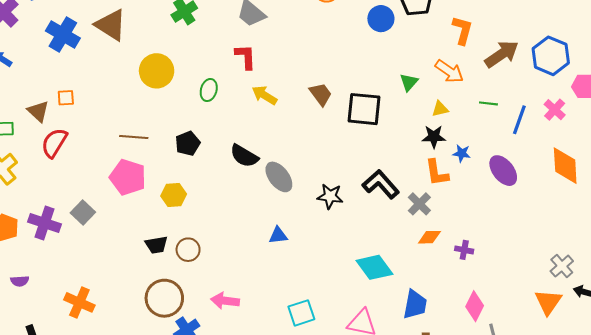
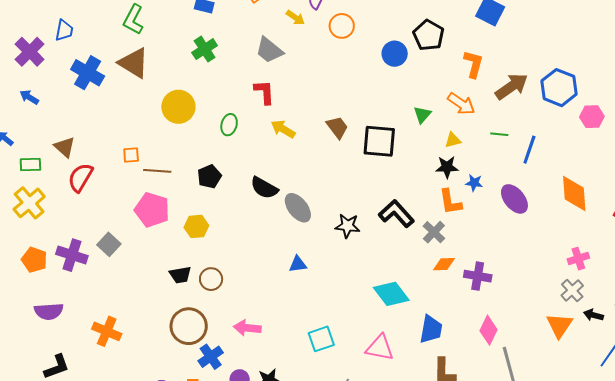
orange square: (66, 98) -> (131, 155), moved
pink cross: (555, 110) -> (578, 259), moved, turned 30
purple cross: (464, 250) -> (478, 276), size x1.5
purple semicircle: (20, 281) -> (49, 311), size x1.6

